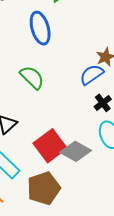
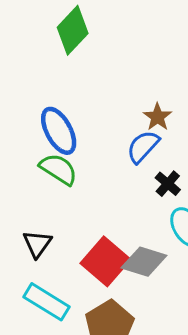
blue ellipse: (40, 28) -> (59, 131), moved

